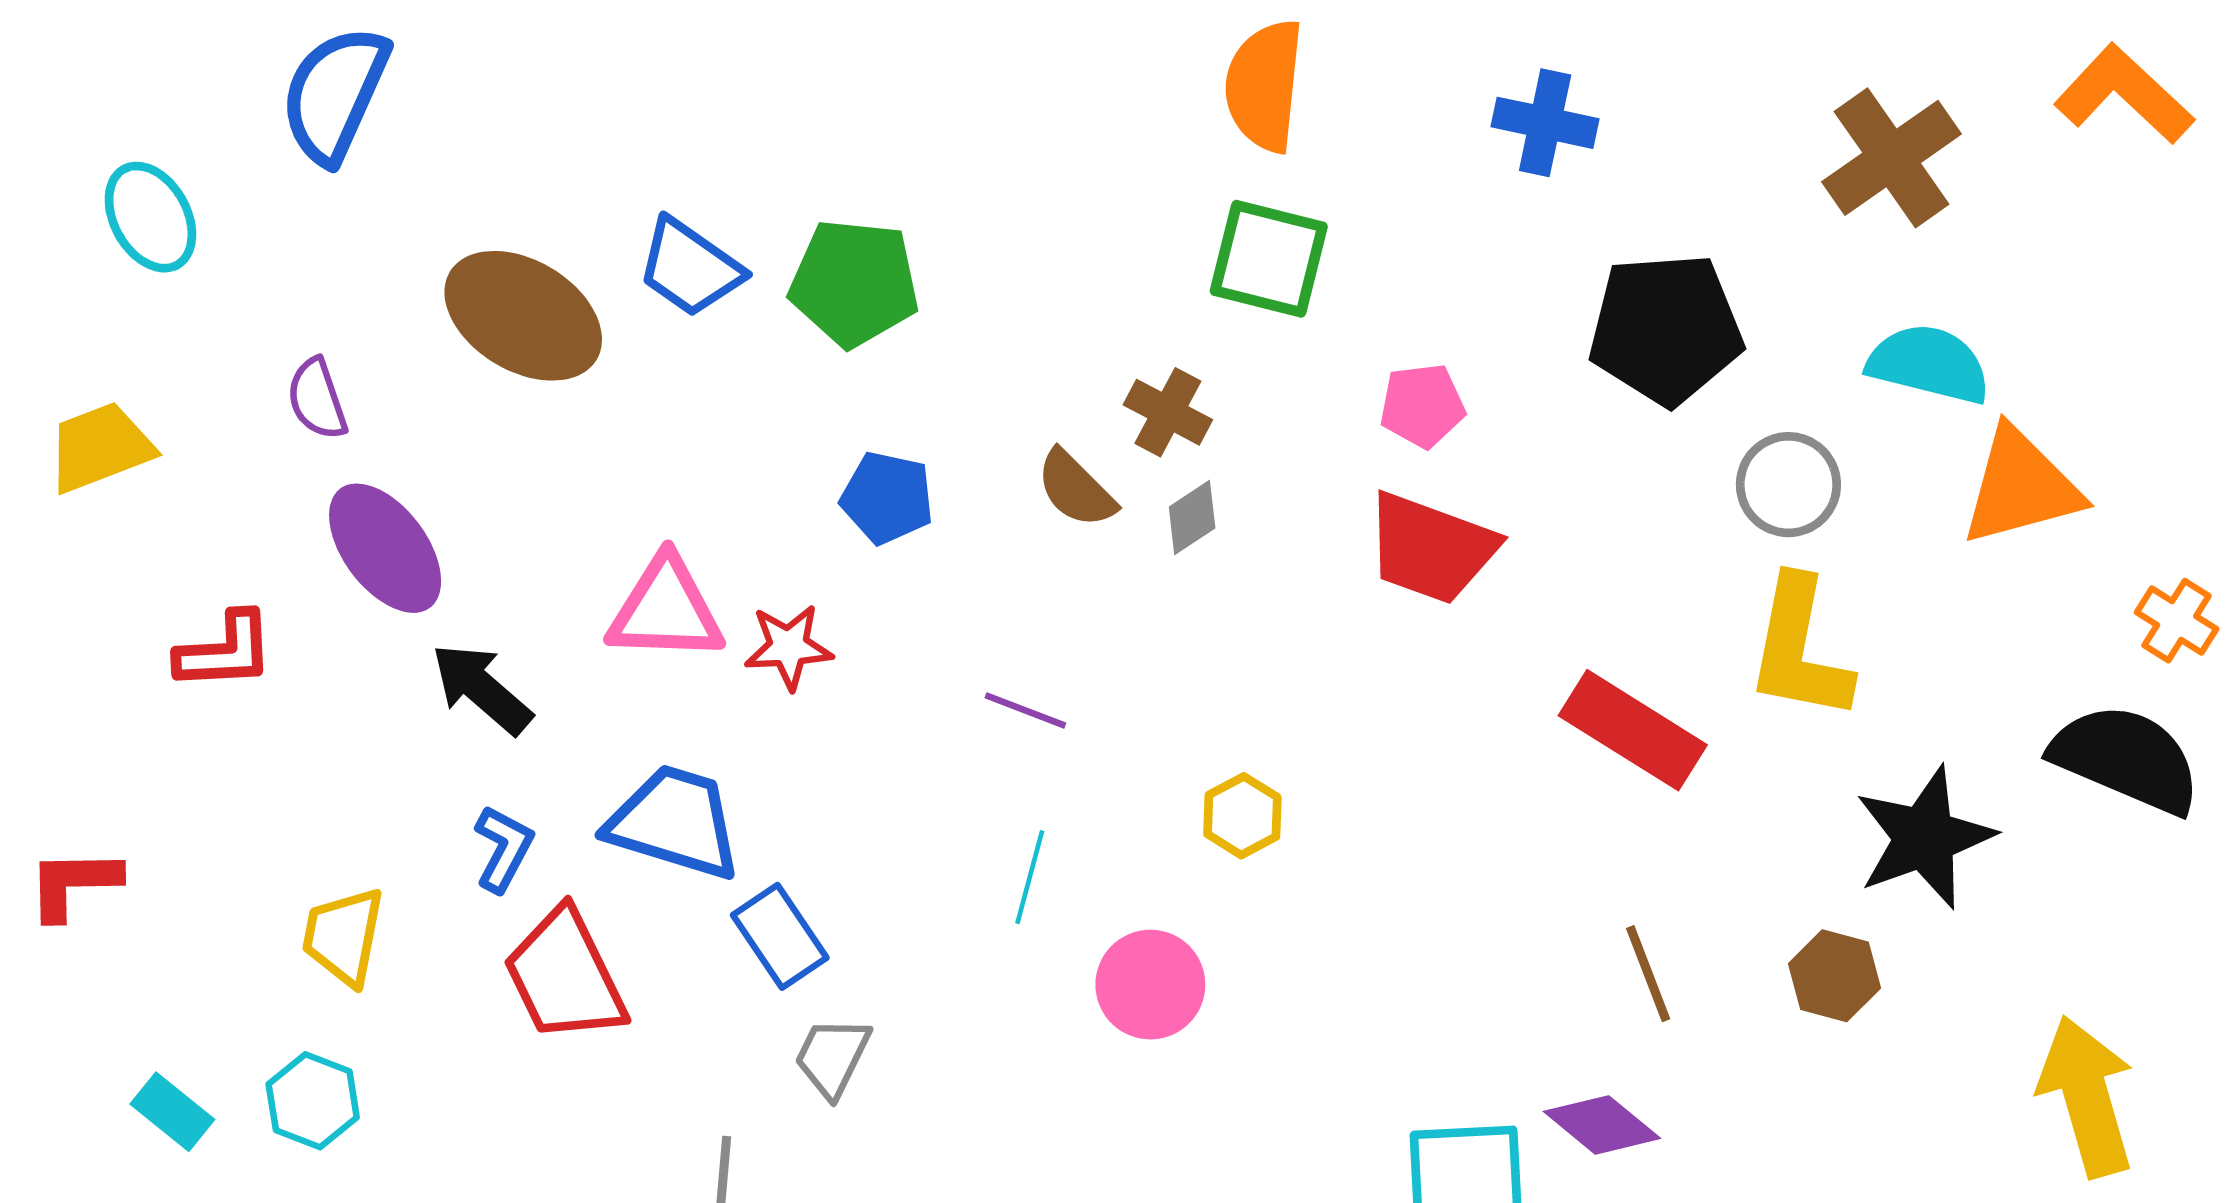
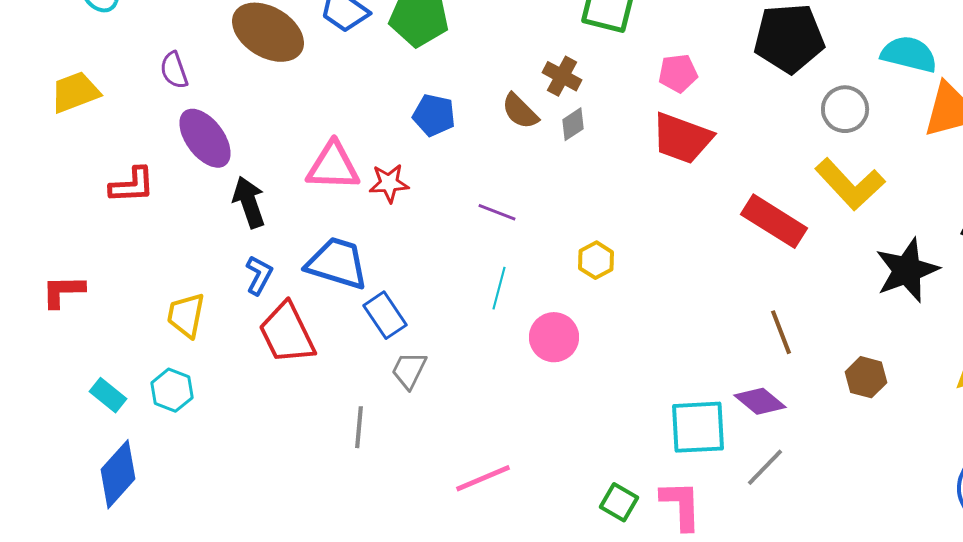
yellow L-shape: (1799, 649) -> (850, 184), turned -54
black arrow: (482, 689) -> (249, 202), turned 30
brown hexagon: (1835, 976) -> (866, 377), moved

